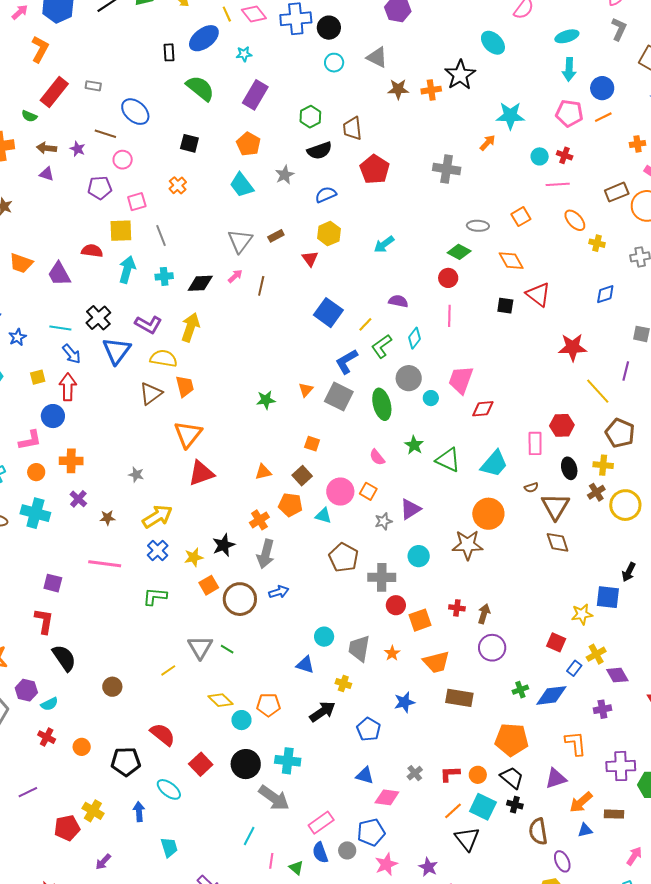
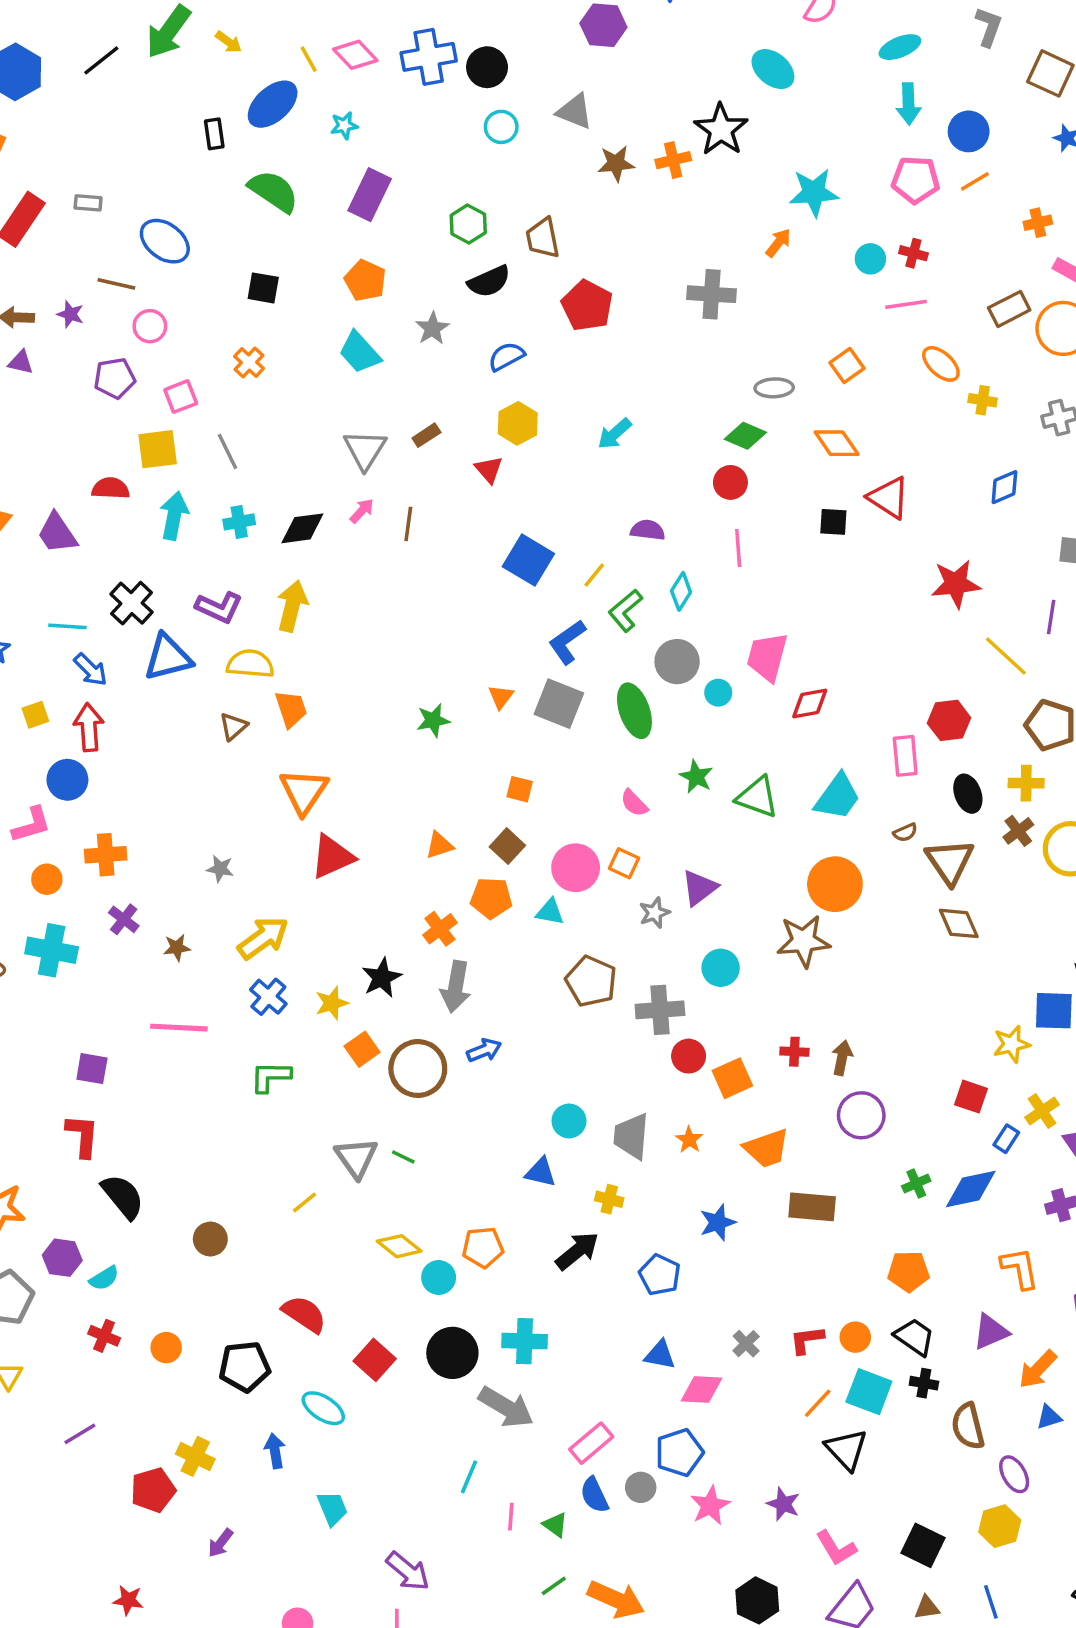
blue triangle: (117, 351) -> (168, 657), turned 44
brown triangle: (151, 394) -> (233, 726), size x0.7
orange pentagon: (512, 740) -> (909, 1271), size x0.7

